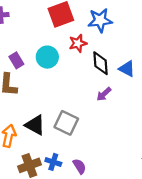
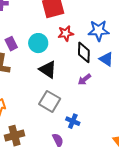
blue star: (100, 20) -> (99, 31), moved
black triangle: (35, 125) -> (48, 70), moved
blue cross: (53, 162) -> (73, 121), moved

